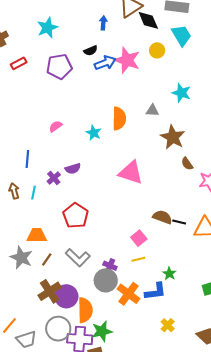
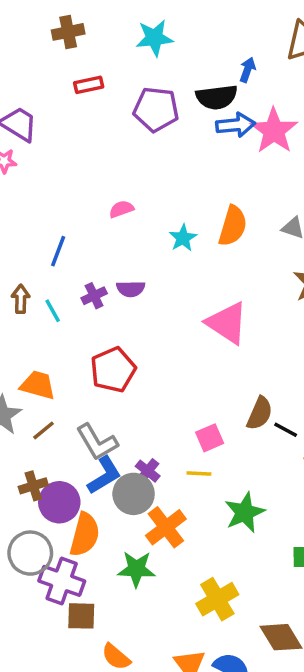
blue arrow: (103, 23) -> (248, 70), moved
black semicircle: (91, 51) -> (217, 97), size x1.6
cyan line: (33, 193) -> (53, 311), turned -56
brown semicircle: (162, 217) -> (260, 413), turned 78
green star: (169, 274) -> (245, 512), size x1.6
brown cross: (50, 291) -> (33, 486), size x0.7
blue L-shape: (155, 291) -> (104, 475), moved, turned -40
yellow cross: (168, 325) -> (217, 599), size x1.6
green star: (102, 331) -> (136, 569), moved

